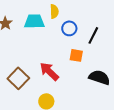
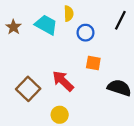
cyan trapezoid: (34, 21) -> (46, 25), turned 30
black line: (93, 35) -> (120, 20), moved

